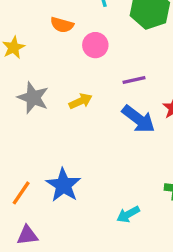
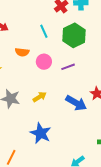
purple line: (134, 80) -> (68, 67), moved
blue star: (63, 185) -> (41, 133), moved

